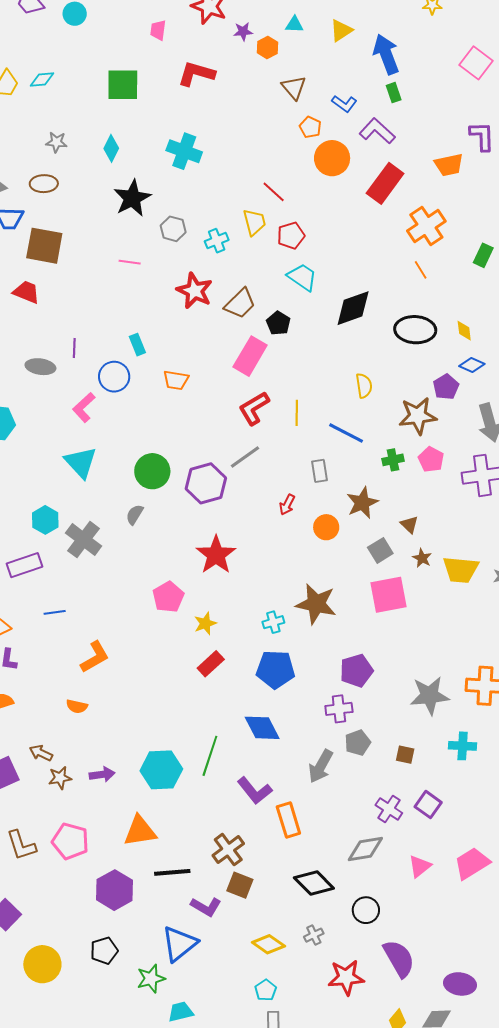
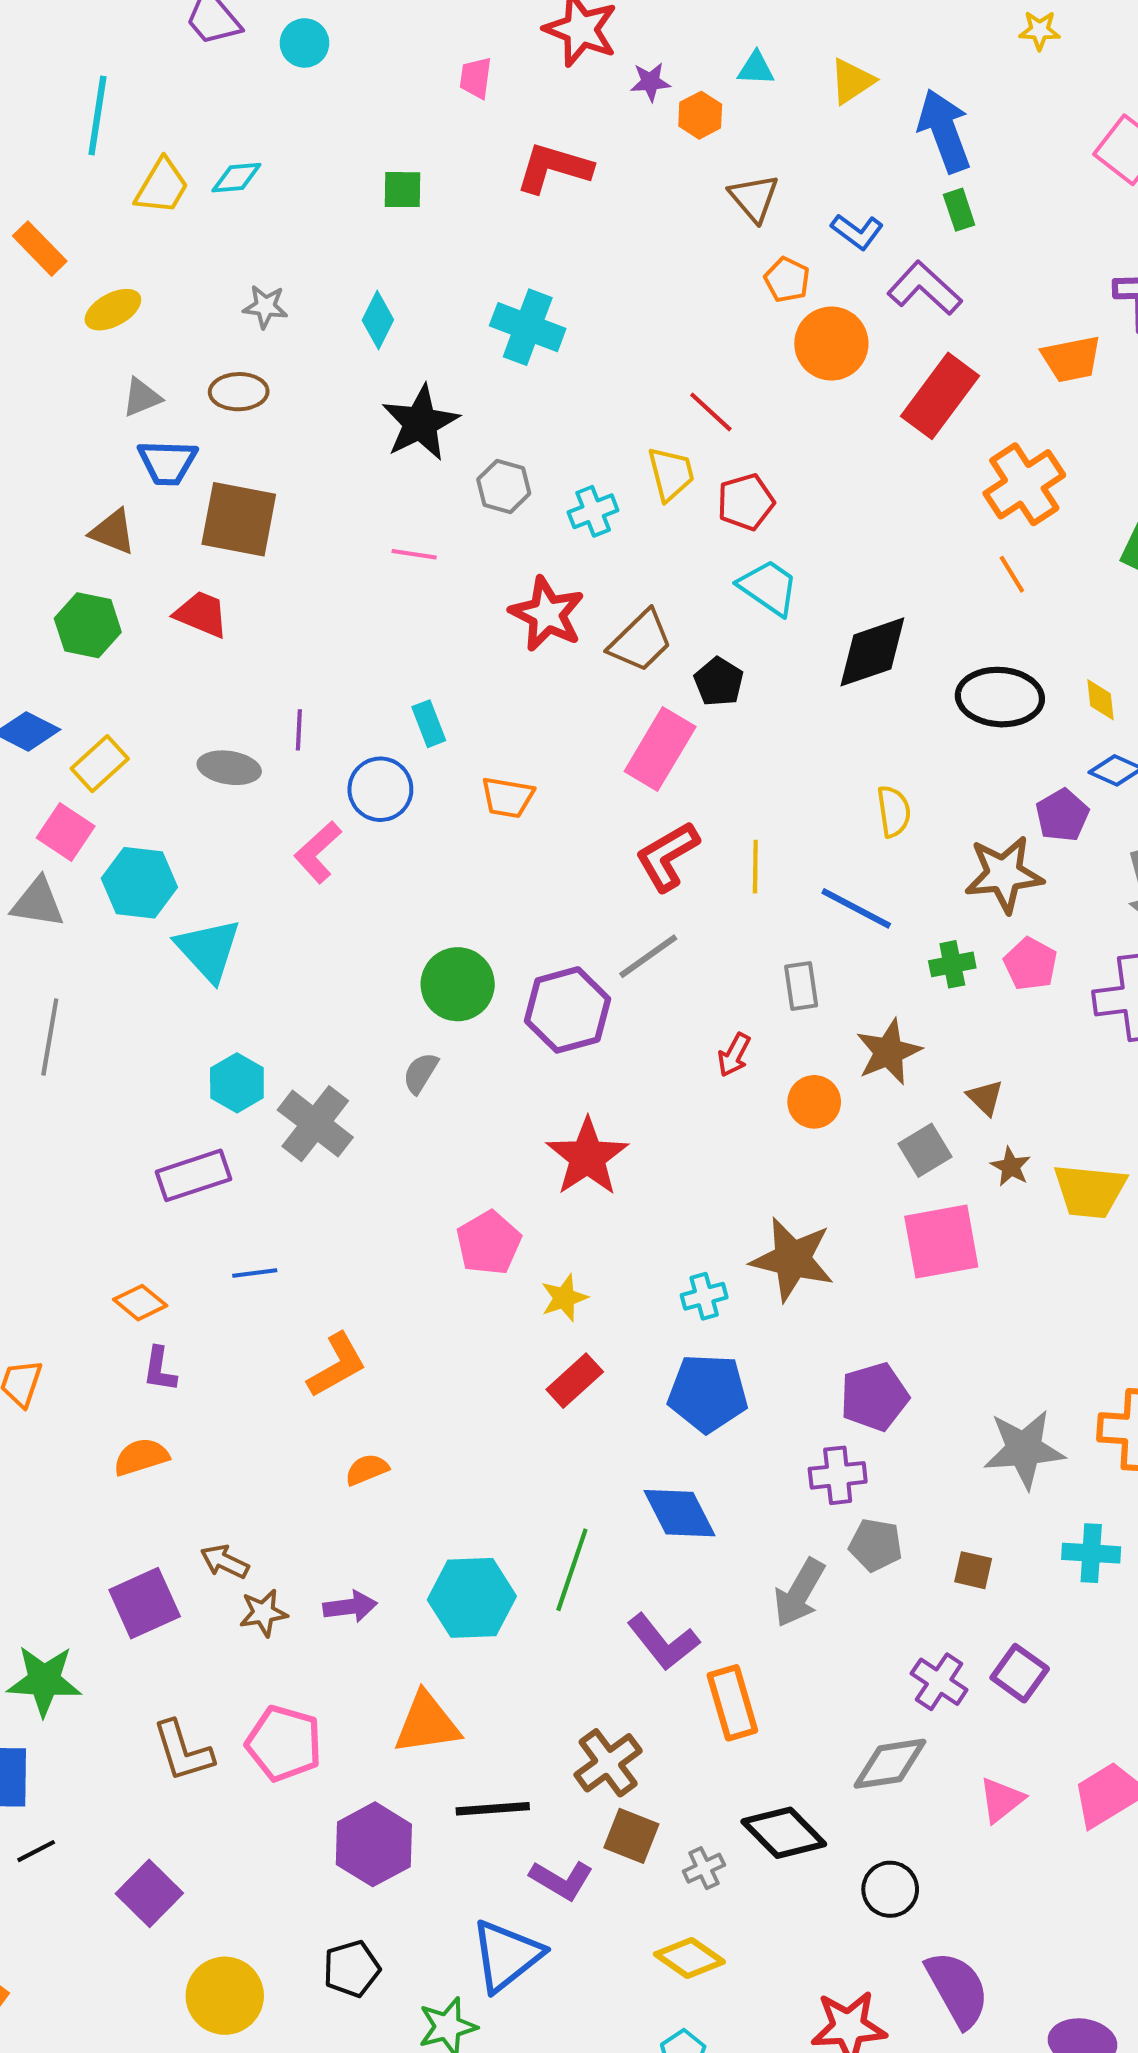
green square: (123, 85) -> (403, 190), size x0.6
cyan triangle: (81, 462) -> (208, 950), moved
orange semicircle: (77, 706) -> (367, 1470), moved, turned 145
gray pentagon: (358, 743) -> (876, 1545), turned 30
gray cross: (314, 935) -> (704, 1868), moved

